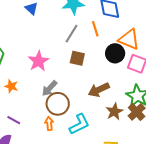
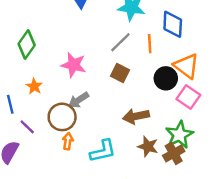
pink star: (38, 61) -> (74, 65), turned 30
brown circle: (58, 104) -> (62, 117), moved
brown star: (114, 112) -> (148, 146), turned 30

